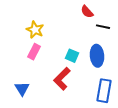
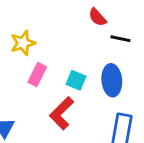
yellow star: (35, 30) -> (23, 43), turned 30
pink rectangle: (34, 52) -> (37, 75), moved

